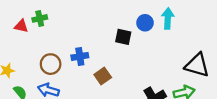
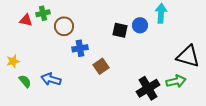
blue circle: (145, 23) -> (140, 25), moved
brown circle: (51, 64) -> (64, 26), moved

